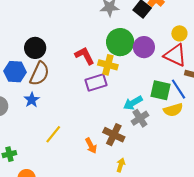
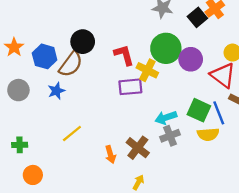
black circle: (35, 48) -> (83, 42), moved

